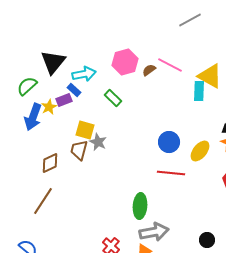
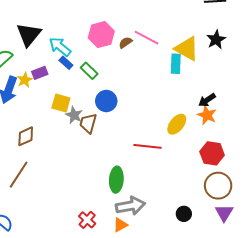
cyan arrow: (84, 74) -> (60, 47), turned -130
blue rectangle: (74, 90) -> (66, 63), moved
blue circle: (169, 142) -> (106, 101), moved
brown trapezoid: (79, 150) -> (88, 123), moved

